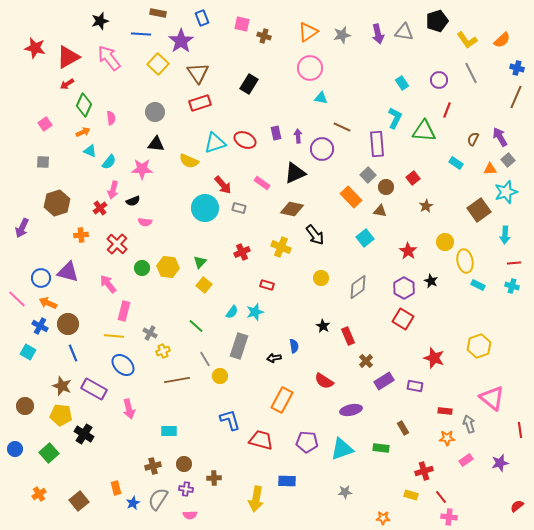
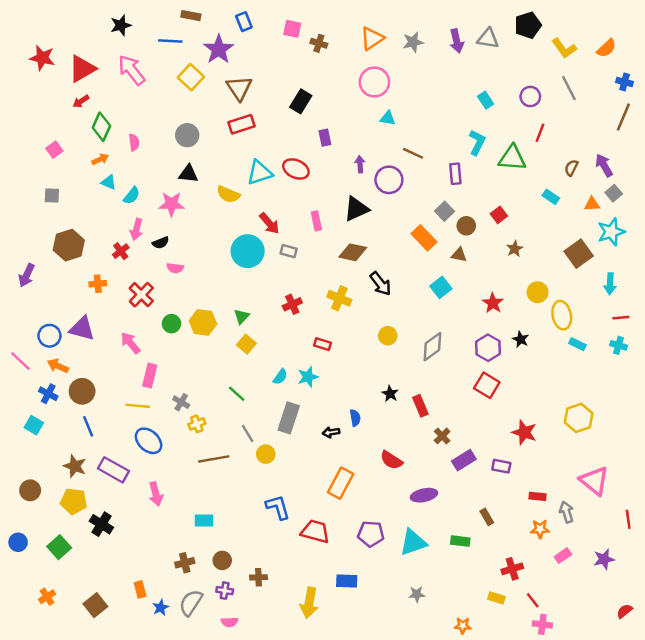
purple rectangle: (276, 133) -> (325, 138), moved
purple rectangle: (377, 144) -> (455, 174), size x0.7
pink rectangle: (262, 183) -> (316, 221), turned 42

